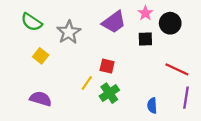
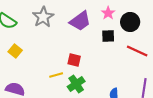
gray star: (69, 32) -> (43, 17), moved
red line: (177, 69) -> (137, 51), moved
yellow line: (87, 83) -> (56, 75), turned 40

